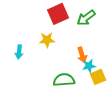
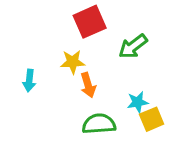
green arrow: (86, 18) -> (133, 46), moved
orange arrow: (82, 55) -> (88, 85), moved

